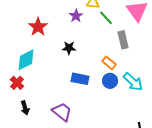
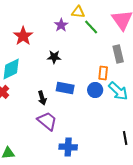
gray rectangle: (123, 40) -> (118, 54), moved
orange rectangle: (109, 63) -> (103, 73), moved, turned 56
black arrow: (25, 108) -> (42, 98), moved

